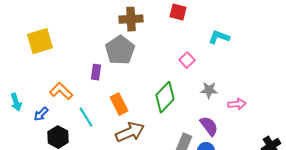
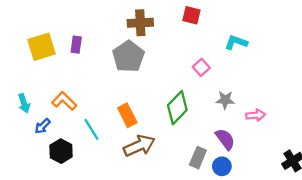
purple rectangle: (96, 72) -> (76, 45), moved
cyan arrow: (16, 102) -> (24, 103), moved

